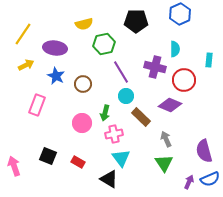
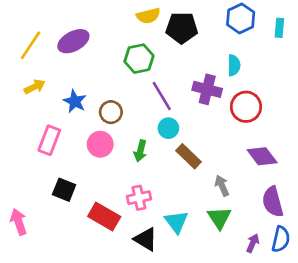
yellow semicircle: (84, 24) -> (148, 16), moved
purple ellipse: (55, 48) -> (73, 41), moved, turned -35
cyan rectangle: (209, 60) -> (279, 28), moved
purple diamond: (170, 105) -> (262, 156), moved, turned 30
pink circle: (82, 123) -> (100, 144), moved
pink cross: (114, 134) -> (139, 198), moved
black square: (48, 156) -> (64, 190), moved
cyan triangle: (121, 158) -> (176, 222), moved
red rectangle: (78, 162) -> (104, 216), size x1.6
blue semicircle: (210, 179) -> (281, 239), turned -54

